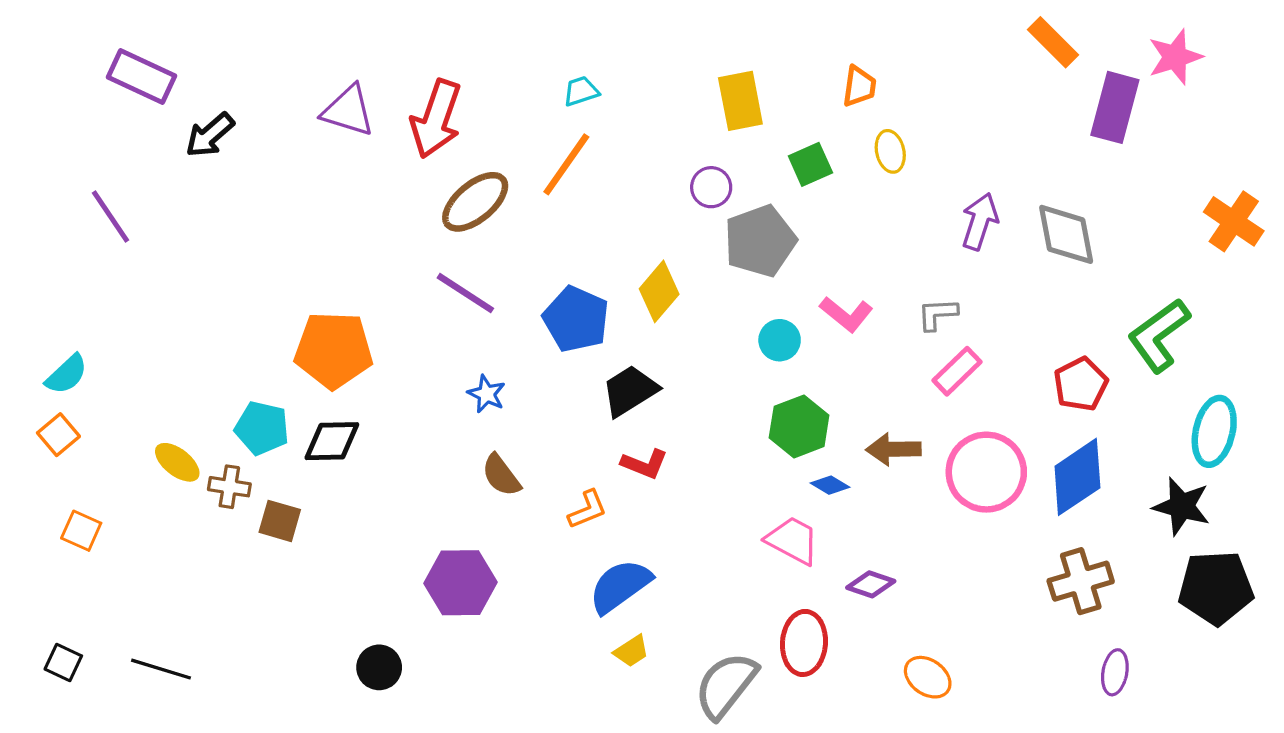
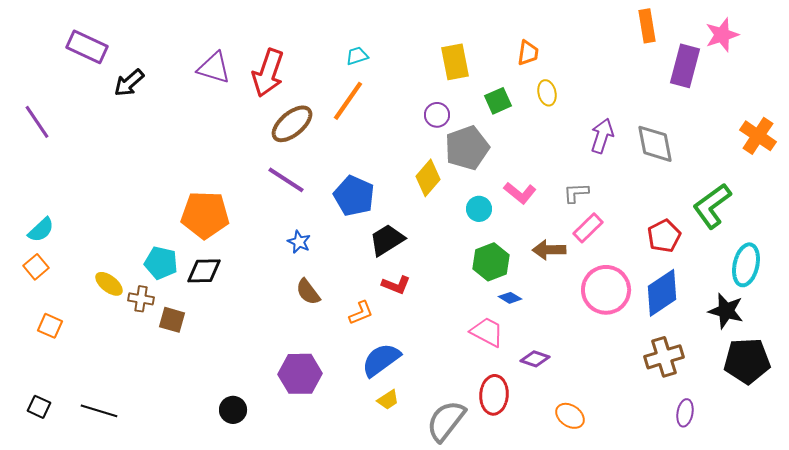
orange rectangle: (1053, 42) -> (647, 26), turned 36
purple line: (111, 216) -> (37, 122), moved
yellow diamond: (659, 291) -> (428, 178), moved
brown arrow: (893, 449) -> (549, 250), moved
purple hexagon: (461, 583) -> (300, 374), moved

